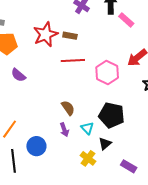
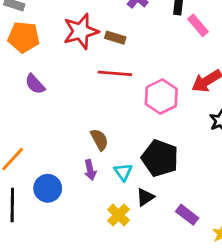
purple rectangle: (129, 166) -> (187, 215), moved

